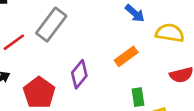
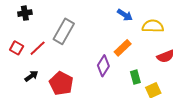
purple diamond: (79, 74) -> (103, 66), moved

